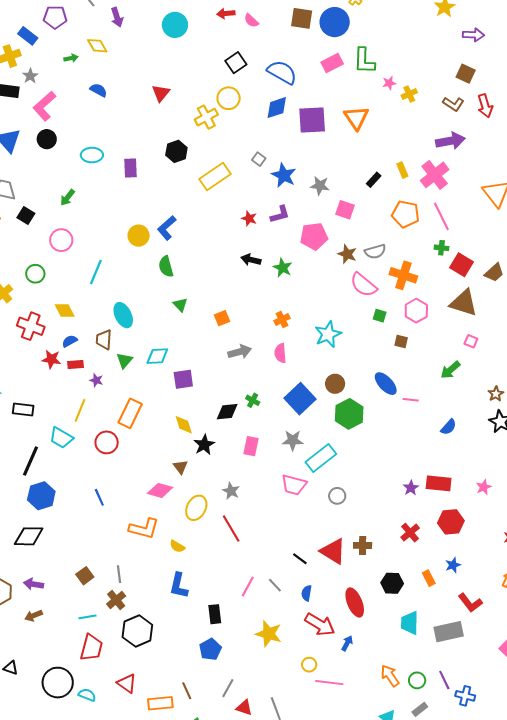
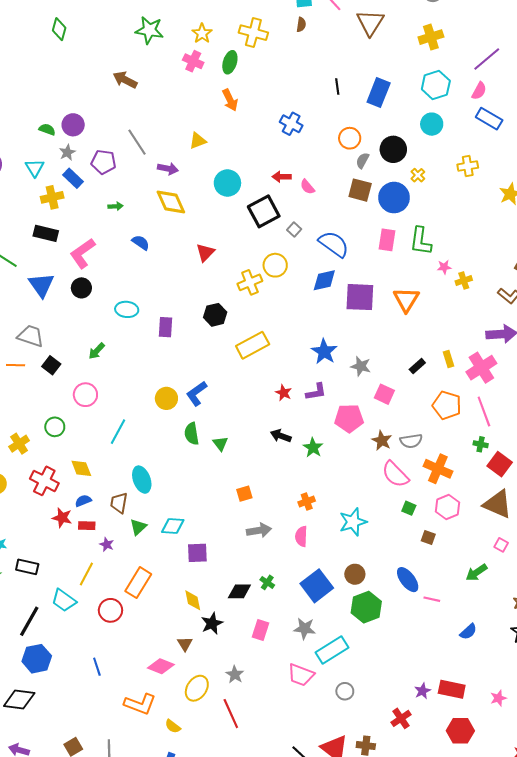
purple arrow: (117, 17) -> (168, 169), turned -66
yellow diamond: (97, 46) -> (171, 202), moved, size x1.4
black square: (236, 63) -> (264, 211), moved, size x1.4
pink rectangle: (332, 63) -> (387, 240), turned -60
gray star: (30, 76) -> (67, 152), moved
gray square: (259, 159) -> (294, 230), moved
green triangle: (180, 305) -> (220, 444), moved
red cross: (410, 533) -> (401, 718), moved

